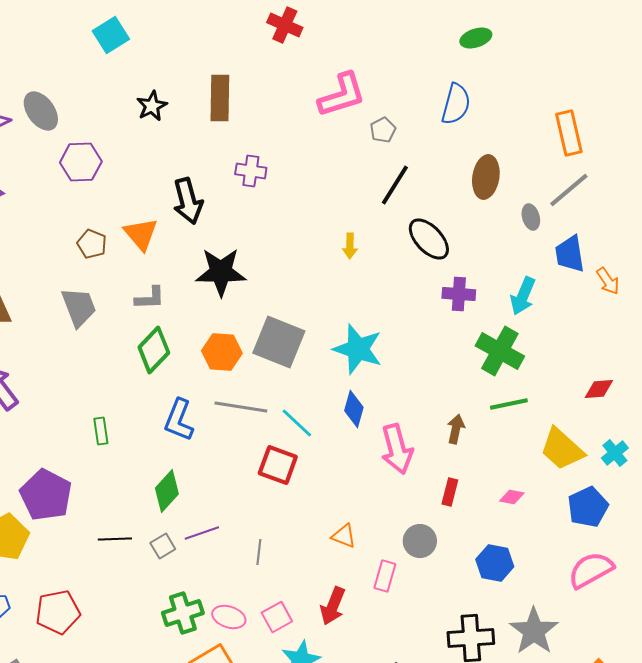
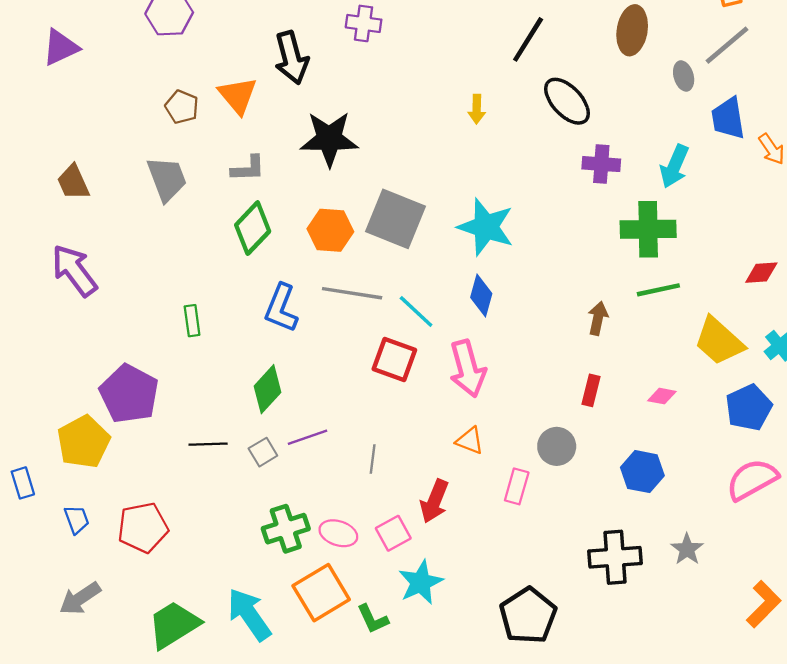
green cross: (500, 351) -> (648, 229), turned -30
pink arrow: (397, 449) -> (468, 369), moved
red arrow: (333, 606) -> (434, 501), moved
gray star: (534, 631) -> (687, 549), size x0.6

